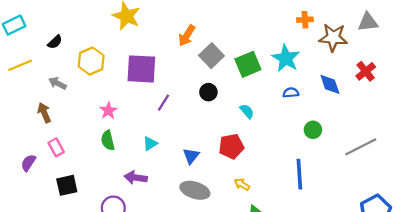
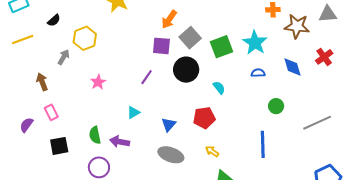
purple square: (141, 69) -> (161, 46), moved, size x0.7
gray arrow: (58, 83) -> (64, 57), moved, turned 91
black circle: (208, 92) -> (186, 70), size x1.6
green semicircle: (108, 140) -> (95, 135), moved

